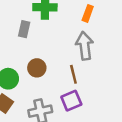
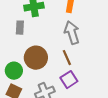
brown circle: (37, 68) -> (36, 58), size x1.5

